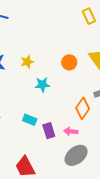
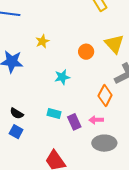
yellow star: (27, 62) -> (42, 41), moved
gray ellipse: (76, 155) -> (104, 143), turned 45

